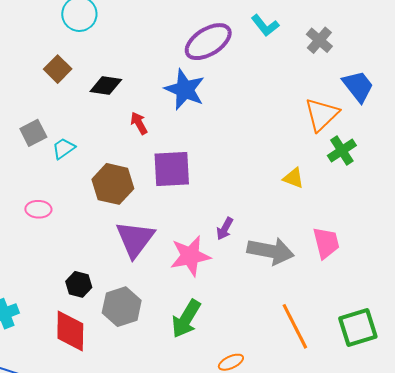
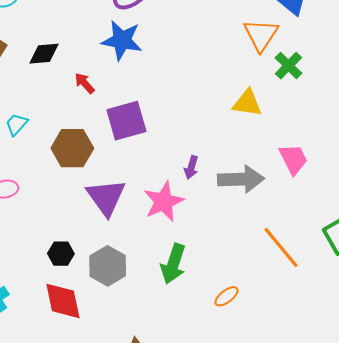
yellow triangle: (293, 178) -> (247, 103), size x1.4

